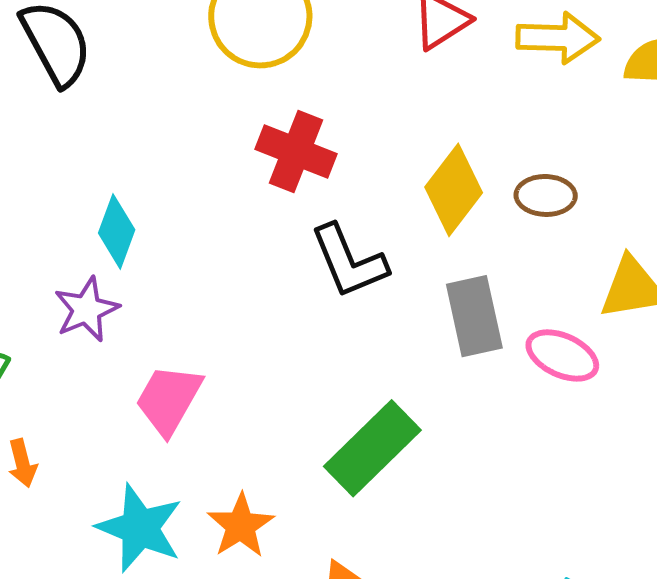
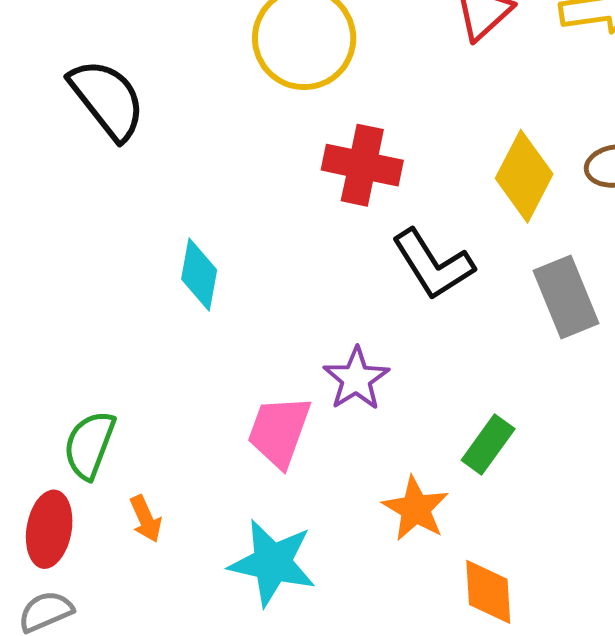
purple star: (86, 309) -> (356, 379), moved
green rectangle: (372, 448) -> (488, 445), size x0.6
orange star: (241, 526) -> (416, 509), moved

